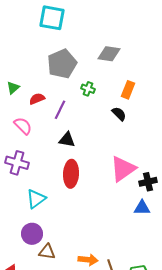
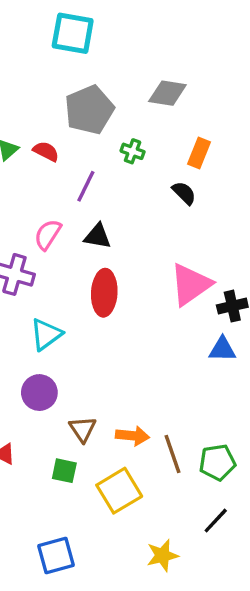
red semicircle: (37, 99) -> (46, 151), moved, turned 49
pink semicircle: (23, 126) -> (48, 235), moved, turned -102
brown triangle: (47, 252) -> (83, 429), moved, turned 48

